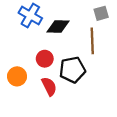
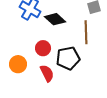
black diamond: (58, 27) -> (55, 19), turned 40

